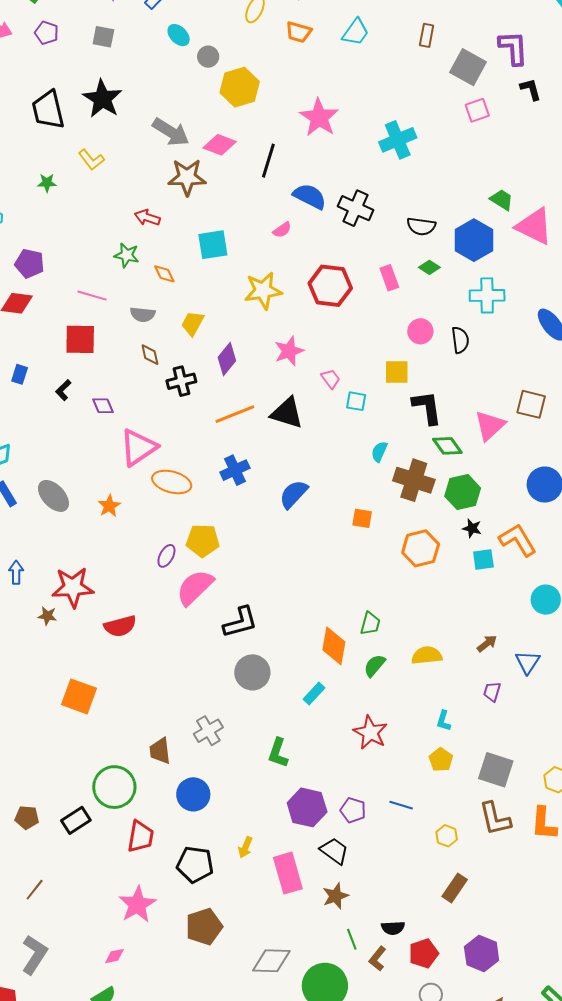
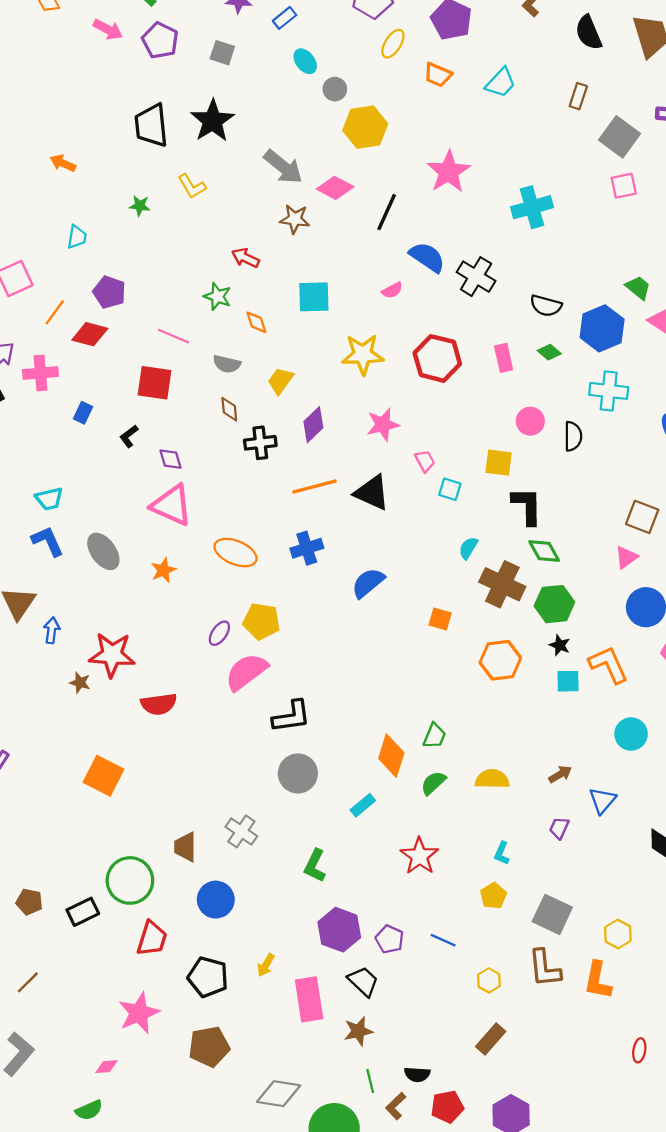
purple pentagon: (47, 33) -> (160, 40), size x1.4
brown star: (187, 177) -> (295, 219), size x0.7
pink triangle: (490, 426) -> (626, 557), moved, size x0.7
pink triangle: (138, 447) -> (172, 505), moved, turned 51
gray cross: (208, 731) -> (241, 831), turned -32

